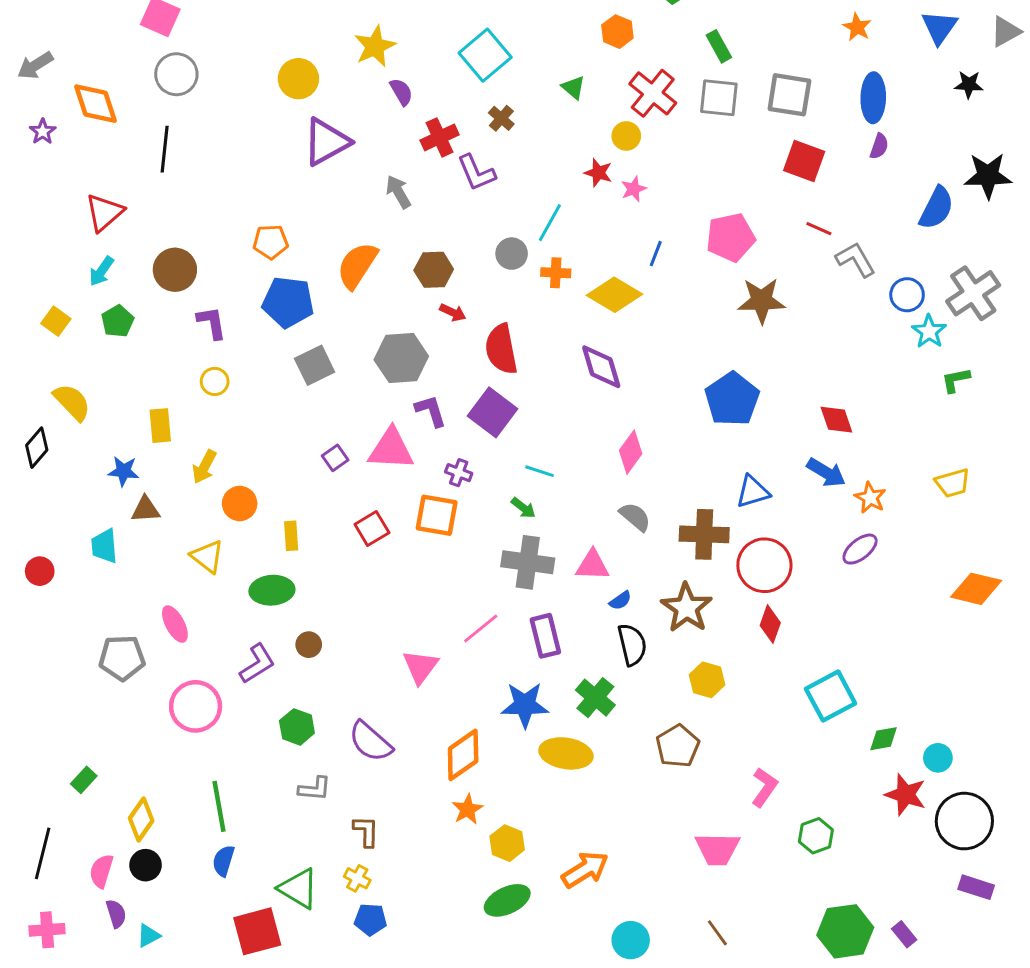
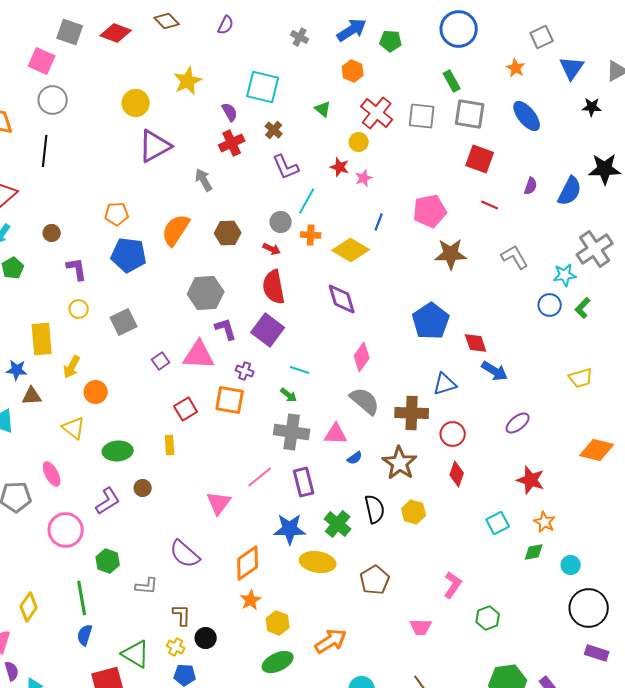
green rectangle: (719, 46) -> (452, 81), moved
cyan square: (485, 55) -> (263, 87), turned -36
purple semicircle: (401, 92) -> (230, 112), moved
blue ellipse: (873, 98) -> (527, 116), turned -40
purple semicircle: (879, 146) -> (531, 186), moved
purple L-shape: (476, 173) -> (286, 167), moved
gray L-shape: (856, 259) -> (515, 257), moved
brown circle: (175, 270) -> (52, 233), size x0.6
blue circle: (907, 295) -> (550, 305), moved
red arrow: (453, 312) -> (272, 249), moved
cyan star: (929, 331) -> (565, 275), turned 30
gray square: (315, 365) -> (124, 322), moved
green L-shape: (956, 380) -> (583, 308), turned -35
red diamond: (836, 420) -> (476, 343), moved
yellow rectangle: (160, 426) -> (42, 339), size x1.4
orange star: (870, 498) -> (545, 522), moved
gray semicircle: (635, 517) -> (365, 401), size x1.4
yellow rectangle: (291, 536) -> (170, 445), moved
red circle: (764, 565) -> (453, 434), size x0.7
black semicircle: (632, 645) -> (375, 509), moved
cyan square: (831, 696) -> (498, 523), size x0.7
green hexagon: (297, 727) -> (108, 561), moved
brown pentagon: (678, 746) -> (375, 580), moved
red star: (906, 795) -> (531, 480), moved
pink trapezoid: (717, 849) -> (421, 627), size x0.7
black circle: (146, 865) -> (206, 638), moved

